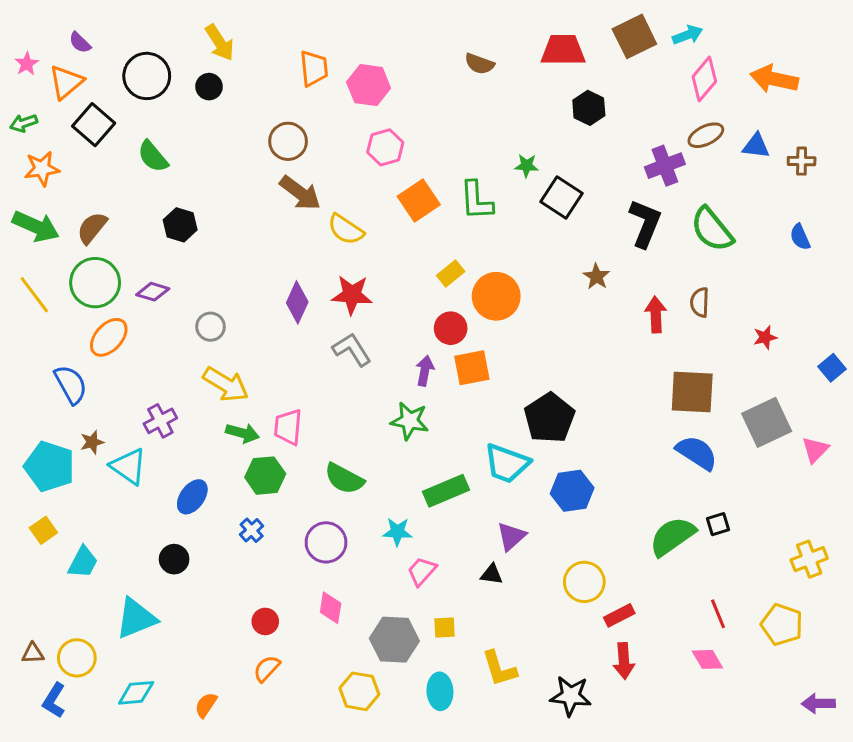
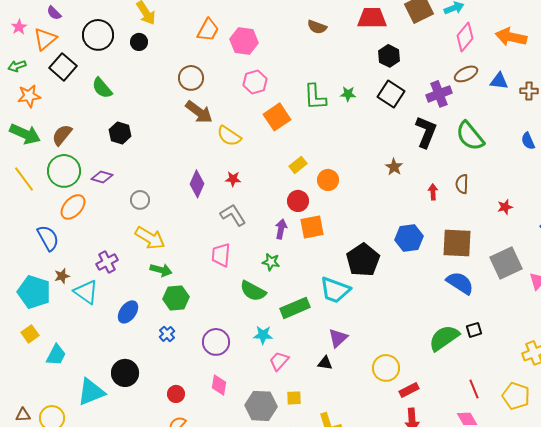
orange trapezoid: (314, 68) -> (208, 30), turned 35
black square: (562, 198) -> (391, 94), moved
green L-shape: (476, 201) -> (315, 97), moved
red star: (352, 295) -> (233, 179), size x0.6
orange circle: (496, 296) -> (328, 180), size x0.7
red arrow: (656, 315) -> (433, 192), size x0.7
green star: (410, 421) -> (271, 262), size x0.7
pink trapezoid: (288, 427) -> (221, 255), moved
green semicircle: (344, 479) -> (253, 291), moved
blue hexagon: (572, 491) -> (409, 238), moved
black circle: (174, 559) -> (125, 373), moved, size x1.4

